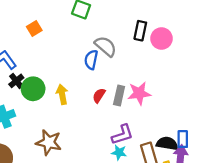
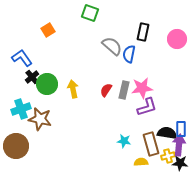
pink circle: (161, 39) -> (177, 39), moved
blue semicircle: (91, 60) -> (129, 54), moved
purple L-shape: (122, 135) -> (147, 107), moved
brown star: (49, 142) -> (40, 119), moved

